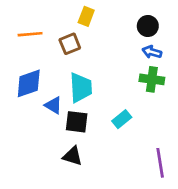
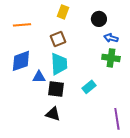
black circle: (148, 26) -> (99, 19), moved
brown square: (70, 44) -> (58, 39), moved
blue triangle: (53, 105) -> (39, 77), turned -32

